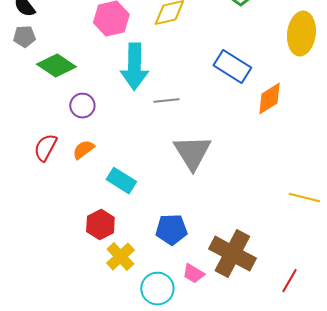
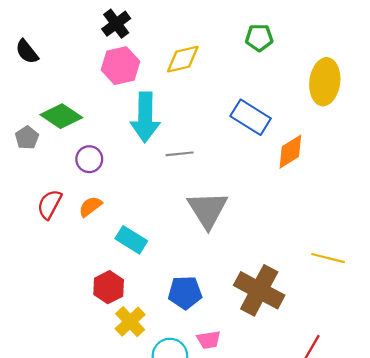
gray pentagon: (24, 37) -> (27, 138), moved, turned -30
brown cross: (232, 254) -> (259, 290), moved
pink trapezoid: (193, 274) -> (209, 340), turned -40

